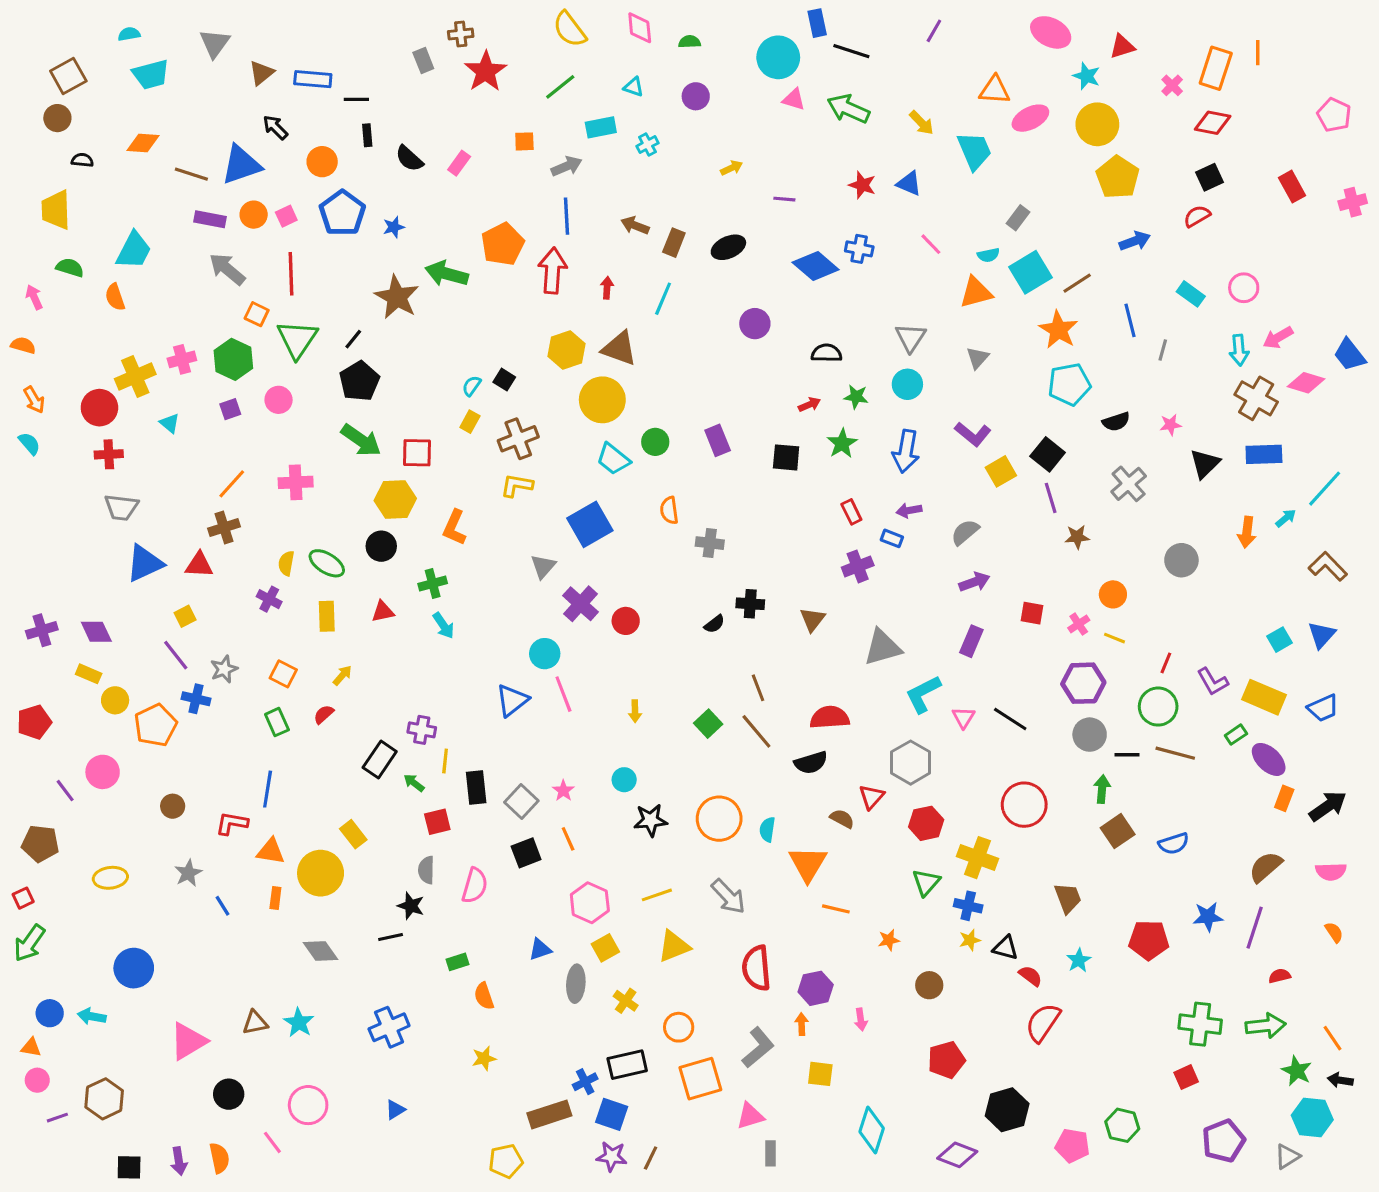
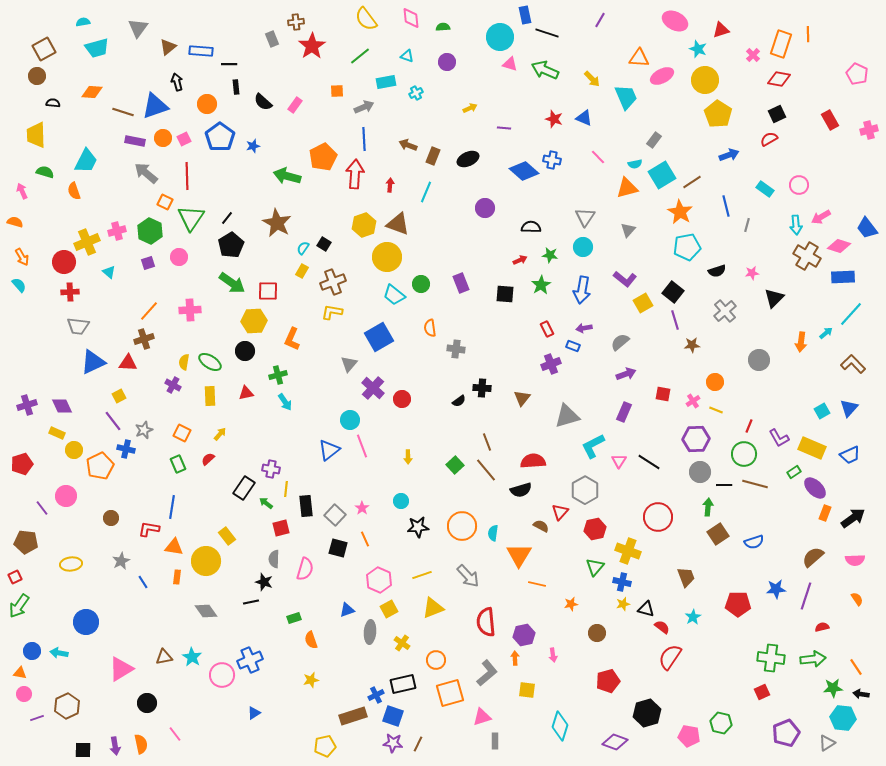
black arrow: (275, 127) -> (177, 82), turned 30
brown star: (397, 297) -> (277, 223), moved
blue rectangle: (1264, 454) -> (843, 277), moved
black square: (526, 853) -> (338, 548), turned 36
green star: (1297, 1071) -> (833, 688), turned -30
pink circle: (308, 1105) -> (222, 675), moved

